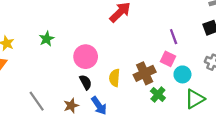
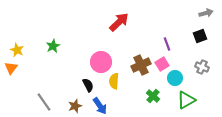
pink circle: (86, 57) -> (101, 62), moved
pink square: (168, 59) -> (162, 64), turned 32
brown cross: (145, 73) -> (141, 65), moved

